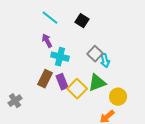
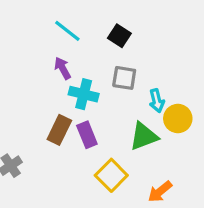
gray square: (95, 54) -> (124, 78), moved, turned -35
yellow square: (77, 89) -> (111, 175), moved
yellow circle: (118, 97) -> (178, 119), moved

